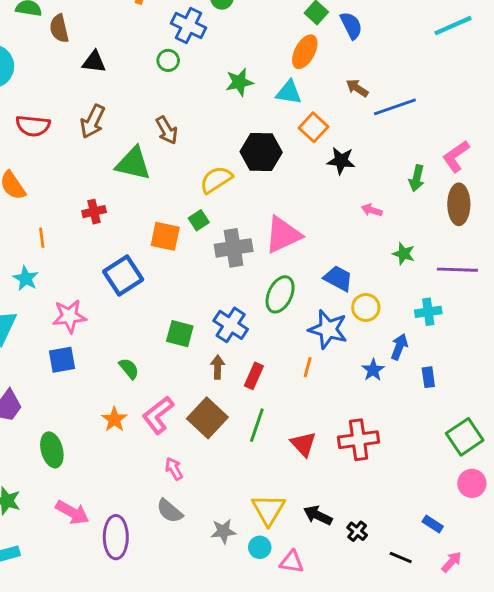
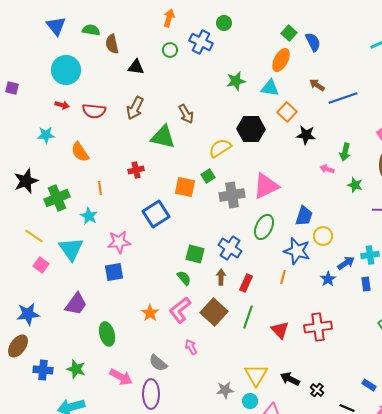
green circle: (168, 60) -> (170, 50), moved
green arrow: (417, 178) -> (345, 152), moved
green star: (404, 254) -> (355, 185), moved
blue trapezoid: (338, 278) -> (304, 216), turned 80
cyan cross: (428, 312) -> (370, 255), moved
blue arrow: (399, 347) -> (346, 263), turned 36
green semicircle: (129, 369) -> (184, 278), moved
gray semicircle: (170, 511) -> (158, 363), moved

